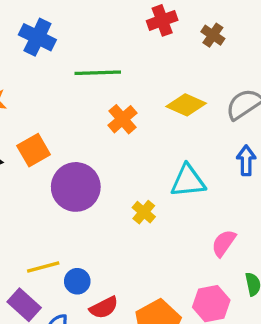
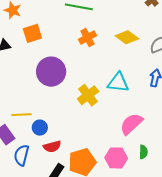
orange square: (34, 150) -> (32, 33), moved
yellow cross: (144, 212) -> (88, 95), size x1.5
pink semicircle: (224, 243) -> (131, 124), size x1.4

